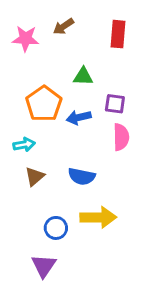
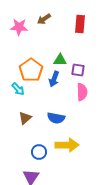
green triangle: (83, 76) -> (60, 60), moved
blue arrow: (79, 117) -> (54, 79), turned -56
cyan arrow: (24, 145) -> (18, 89), moved, turned 56

